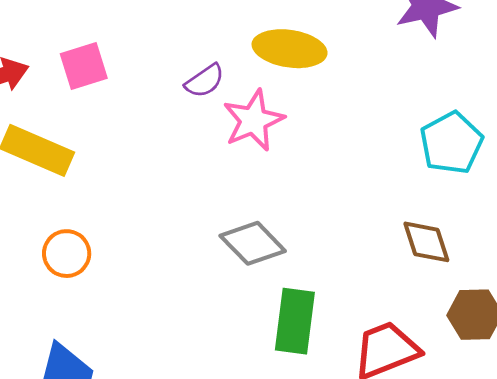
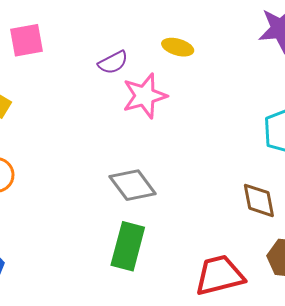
yellow ellipse: (290, 49) -> (178, 47), size x0.6
green rectangle: (295, 321) -> (128, 246), moved

